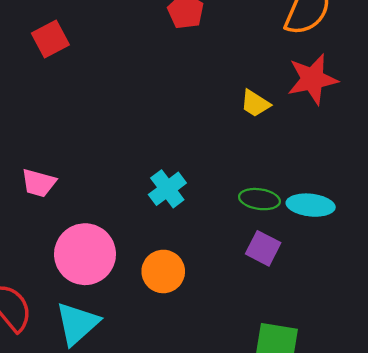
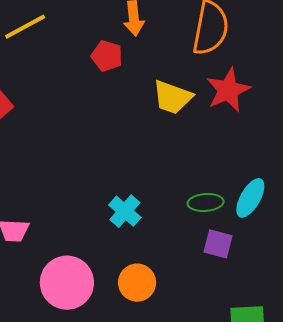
yellow trapezoid: (255, 103) -> (172, 97), moved, size x1.5
cyan ellipse: (311, 205) -> (250, 198), turned -54

